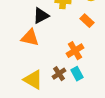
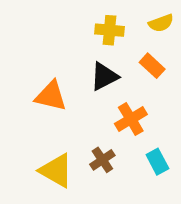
black triangle: (41, 16) -> (104, 76), moved
cyan rectangle: (77, 74) -> (157, 162), moved

